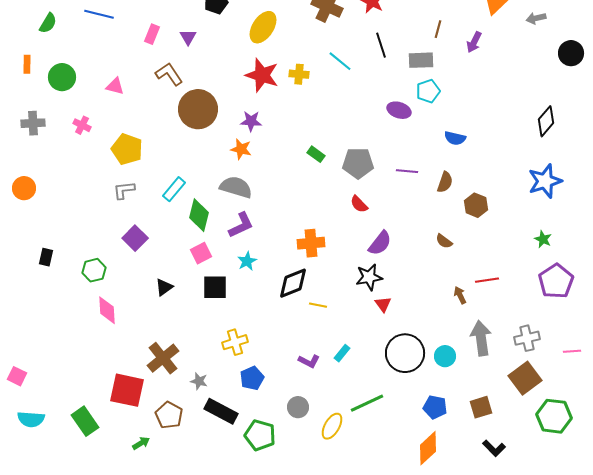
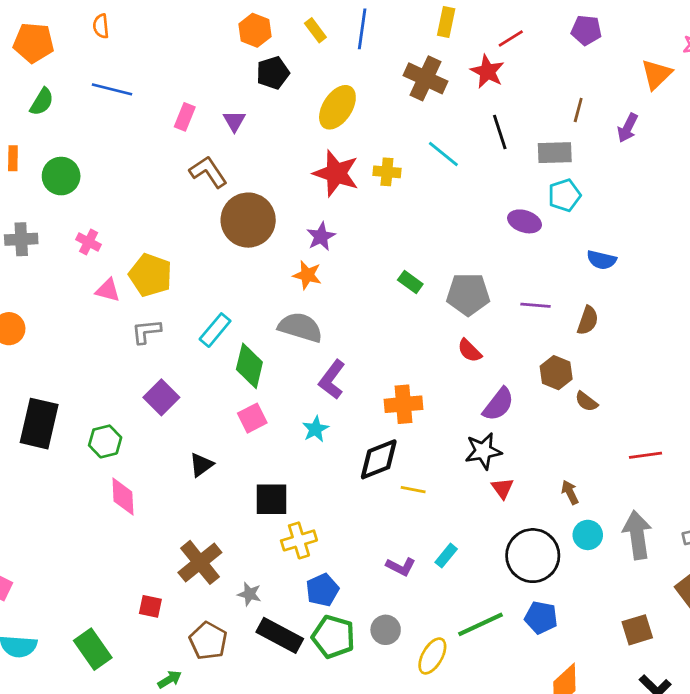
pink triangle: (115, 86) -> (108, 290), moved
purple star: (251, 121) -> (321, 237), turned -30
brown hexagon: (476, 205) -> (556, 373), moved
purple L-shape: (241, 225) -> (332, 380), moved, turned 152
black rectangle: (46, 257) -> (39, 424), size x2.0
black square: (215, 287) -> (271, 499), moved
brown arrow: (460, 295) -> (570, 492), moved
cyan circle: (445, 356) -> (588, 535), moved
red square: (127, 390) -> (150, 606), size x0.5
blue pentagon: (435, 407) -> (541, 617), moved
green pentagon: (260, 435) -> (333, 637), moved

